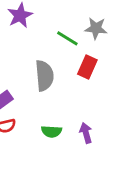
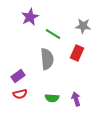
green line: (67, 38) -> (53, 34), moved

